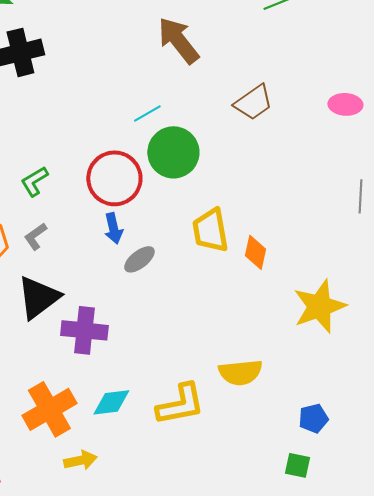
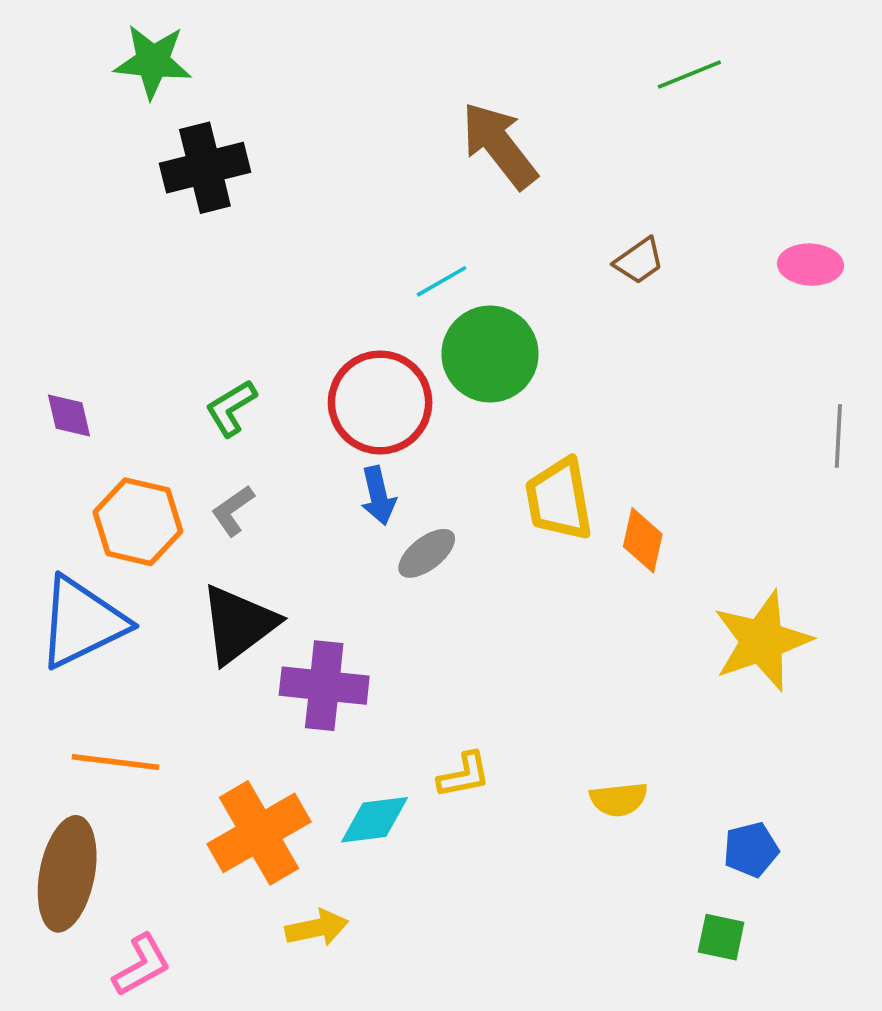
brown trapezoid: (253, 102) -> (639, 261), size x0.7
yellow semicircle: (240, 372) -> (619, 799), moved, size x0.7
yellow L-shape: (180, 404) -> (464, 775), moved, size x0.6

